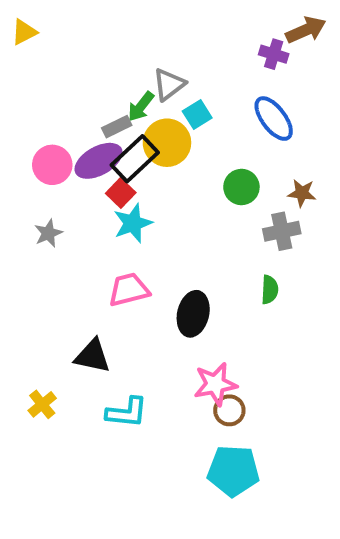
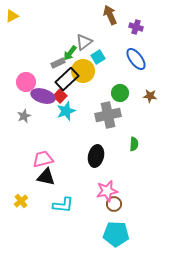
brown arrow: (306, 30) -> (110, 15), moved, turned -90
purple ellipse: (99, 161) -> (43, 96), moved, turned 45
gray cross: (282, 231) -> (108, 115), moved, size x1.4
pink trapezoid: (129, 290) -> (43, 159), moved

